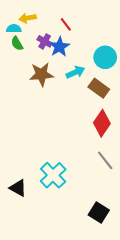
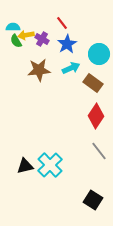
yellow arrow: (28, 18) -> (26, 35), moved
blue star: (59, 47) -> (67, 44), moved
black triangle: (18, 188) -> (25, 166), moved, turned -42

